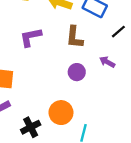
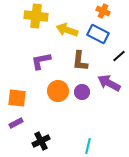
purple arrow: (107, 62) -> (109, 83), size x1.6
orange circle: (61, 113) -> (58, 91), moved

